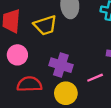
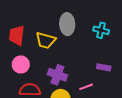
yellow trapezoid: (45, 25) -> (46, 40), turned 30

